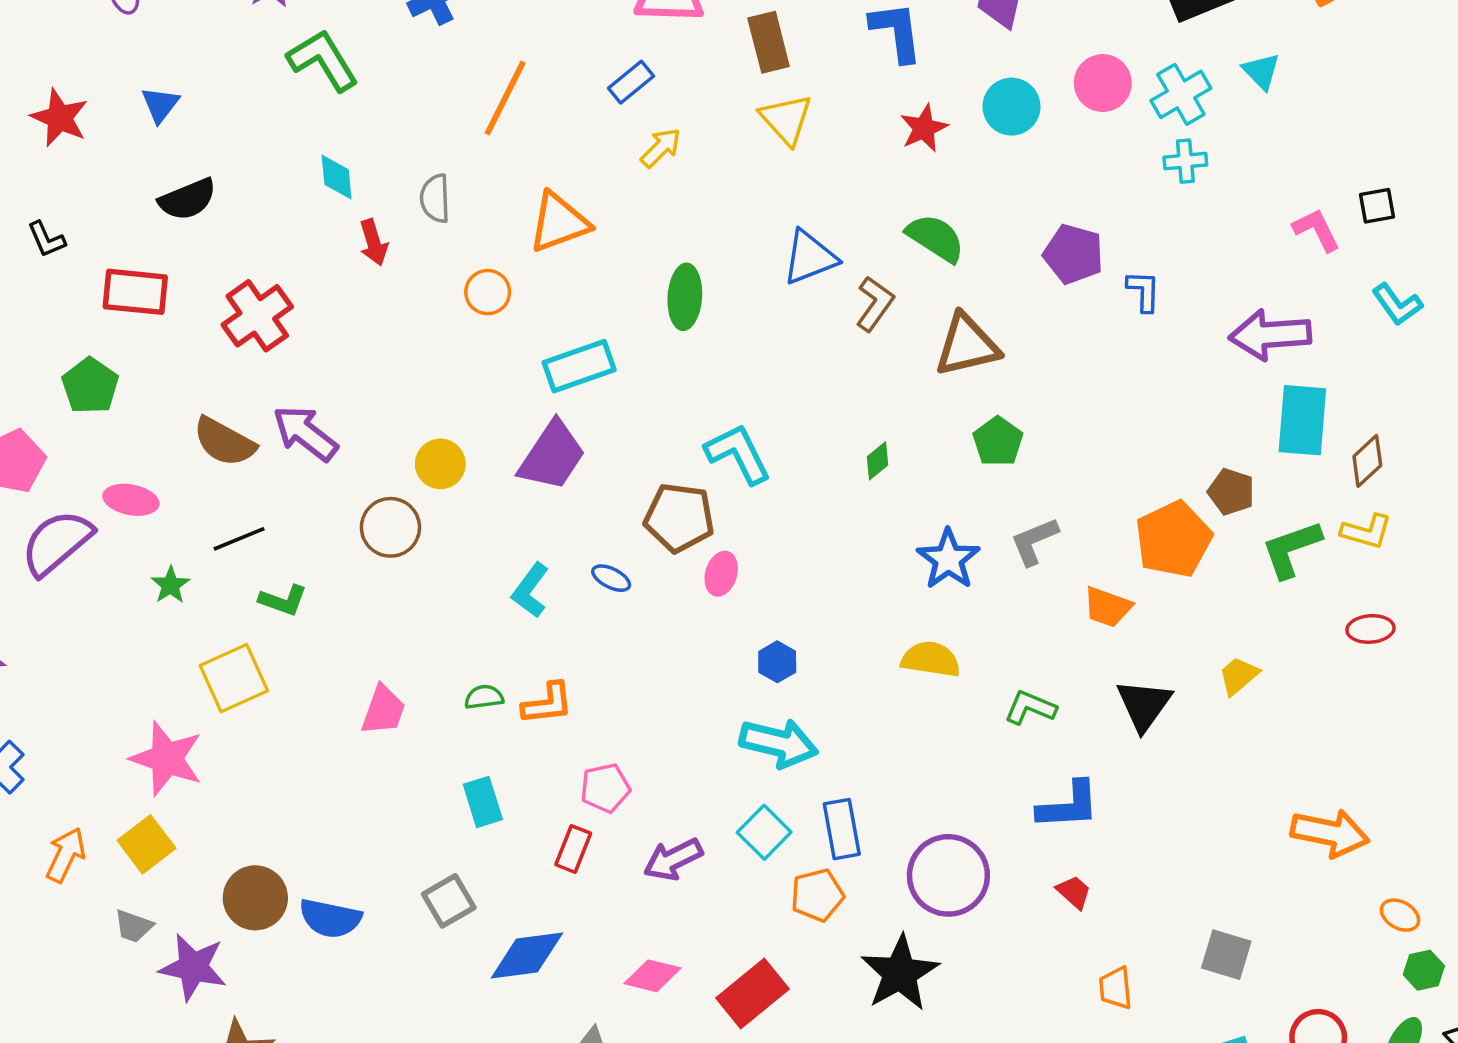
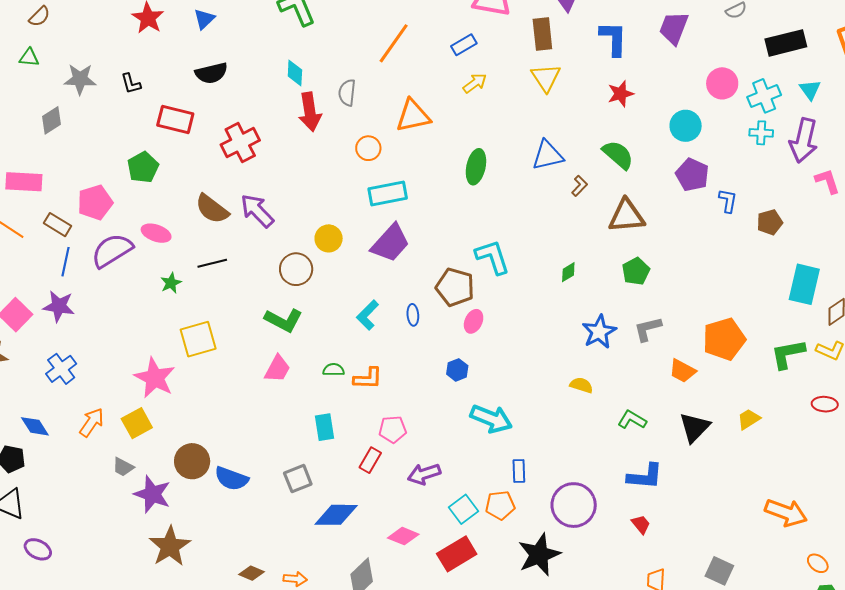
cyan circle: (1012, 107) -> (686, 126), moved
red arrow: (374, 242) -> (310, 112), size x1.5
brown L-shape: (875, 304) -> (580, 186), size x0.7
purple arrow: (1270, 335) -> (804, 140), moved, turned -81
cyan rectangle: (579, 366) -> (388, 193), moved
brown pentagon: (1231, 492) -> (770, 222), moved, turned 30
blue ellipse: (611, 578) -> (413, 315), turned 50
green L-shape: (283, 600) -> (284, 320), moved, size x1.4
yellow semicircle: (931, 659) -> (581, 385), size x0.7
blue hexagon: (777, 662) -> (457, 370), moved
blue rectangle: (842, 829) -> (519, 471), size x0.7
cyan square: (764, 832) -> (463, 509), moved

